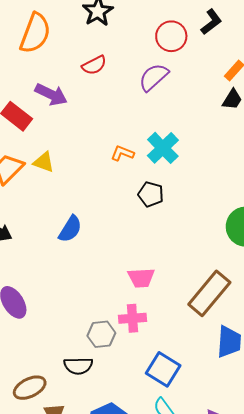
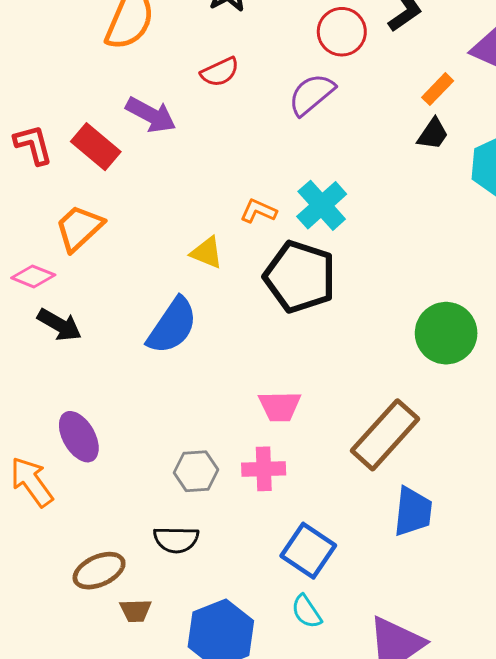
yellow triangle: (44, 162) -> (207, 253), moved
black pentagon: (151, 194) -> (300, 277), size x1.8
blue semicircle: (70, 229) -> (172, 326), size x1.4
gray hexagon: (101, 334) -> (196, 471), moved

